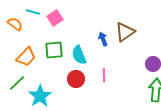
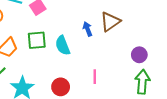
pink line: (104, 75) -> (95, 77), moved
red circle: (76, 79) -> (61, 87), moved

